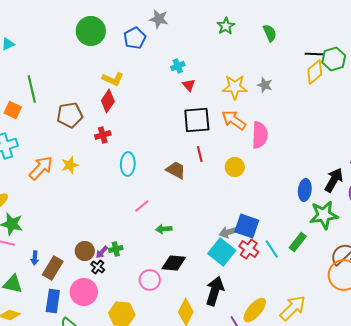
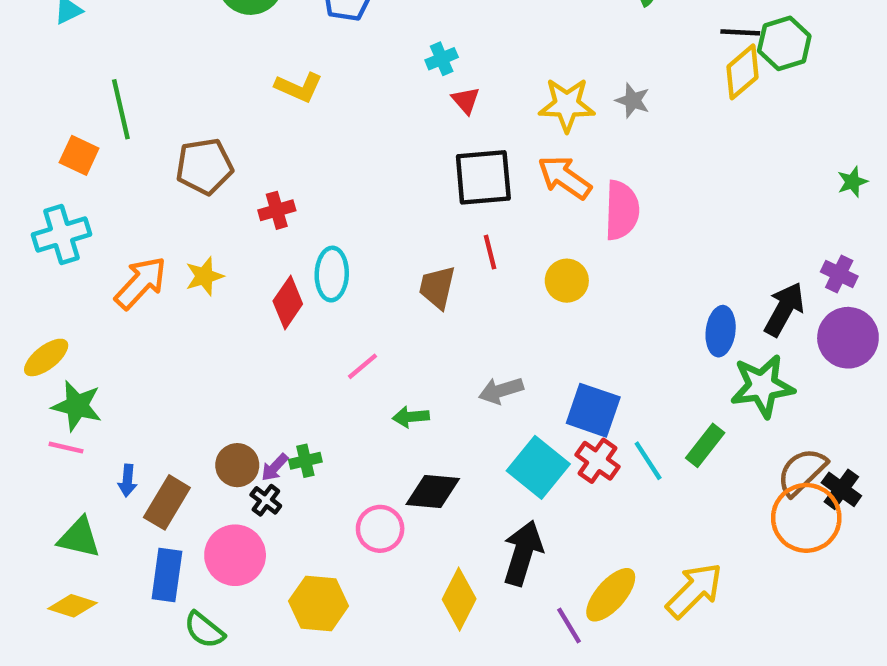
red diamond: (108, 101) -> (288, 303), moved
brown trapezoid: (176, 170) -> (437, 287), turned -105
gray arrow: (229, 232) -> (501, 390), moved

